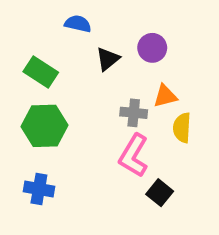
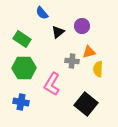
blue semicircle: (78, 24) -> (42, 13), turned -144
pink L-shape: (134, 156) -> (52, 84), moved
black square: (160, 193) -> (86, 104), size x1.6

